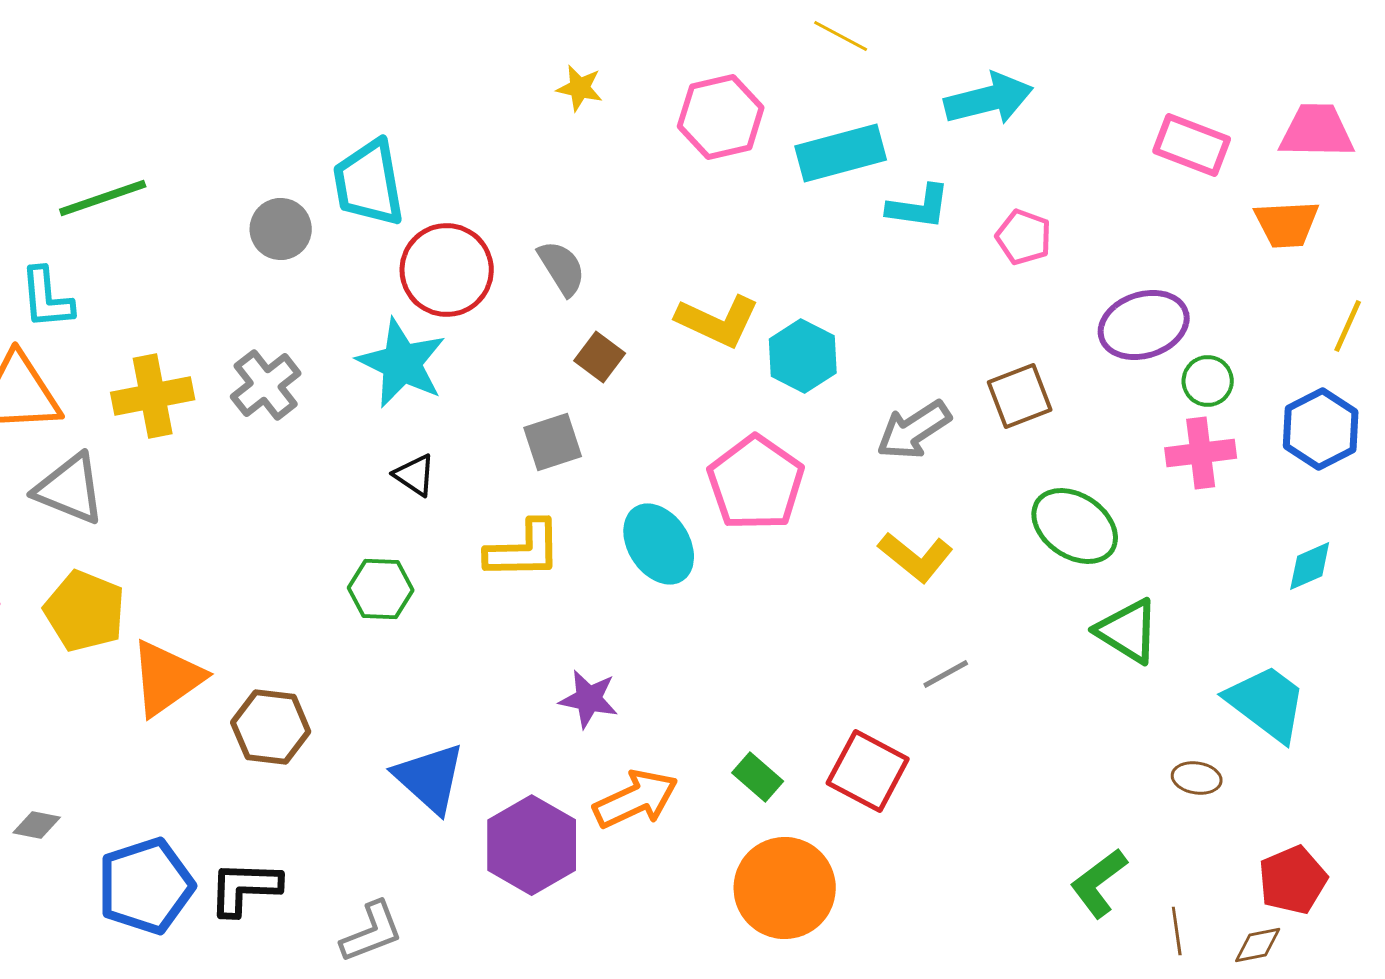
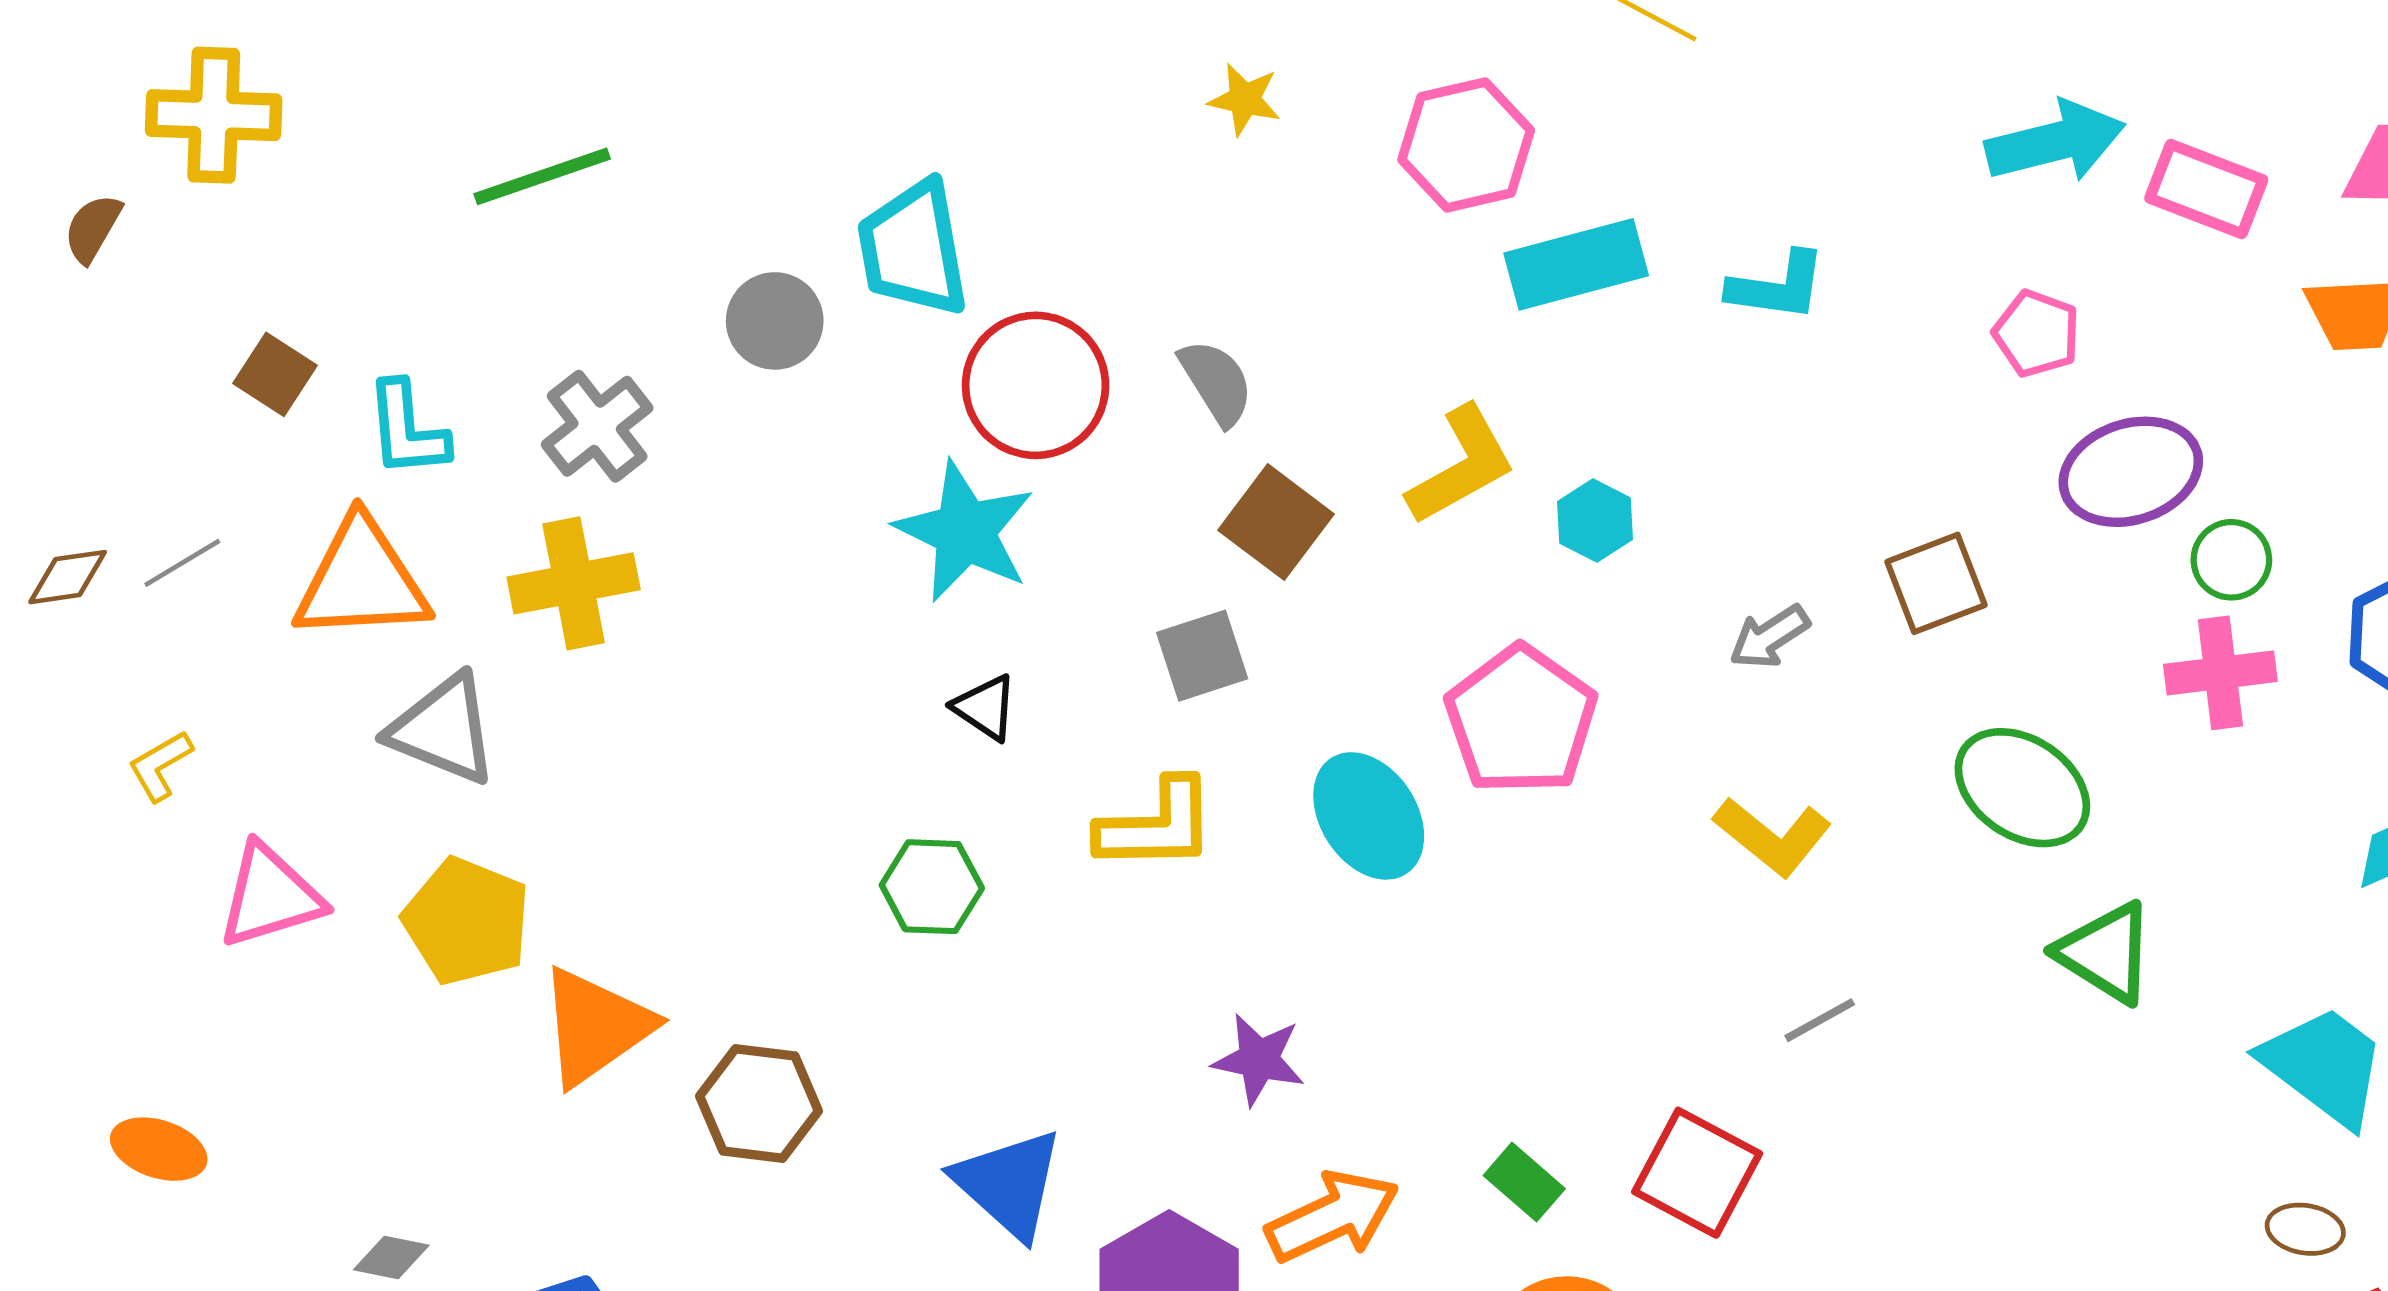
cyan arrow: (989, 99) -> (2055, 142), moved
cyan rectangle: (841, 153) -> (1576, 264), moved
green line: (103, 198) -> (542, 176), moved
pink pentagon: (1024, 237) -> (2037, 334), moved
yellow L-shape: (718, 321) -> (1461, 466), turned -54
cyan hexagon: (803, 356) -> (1595, 521), size x0.7
brown square: (600, 357) -> (1276, 522), size x1.4
gray cross: (266, 385) -> (597, 426), moved
gray arrow: (914, 430) -> (1769, 637), size x0.7
brown ellipse: (1197, 778) -> (2305, 1229), moved

